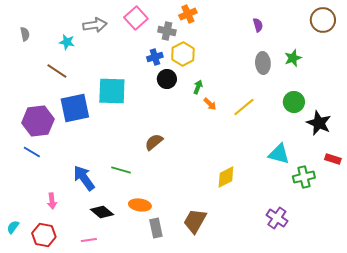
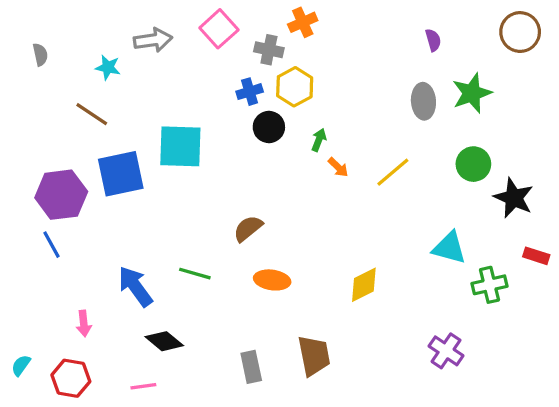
purple semicircle: (258, 25) -> (433, 40), moved
green star: (293, 58) -> (472, 93), size x1.4
blue line: (32, 152) -> (52, 245), turned 30
orange ellipse: (140, 205) -> (272, 280), moved
brown trapezoid: (195, 221) -> (314, 356), turned 140

